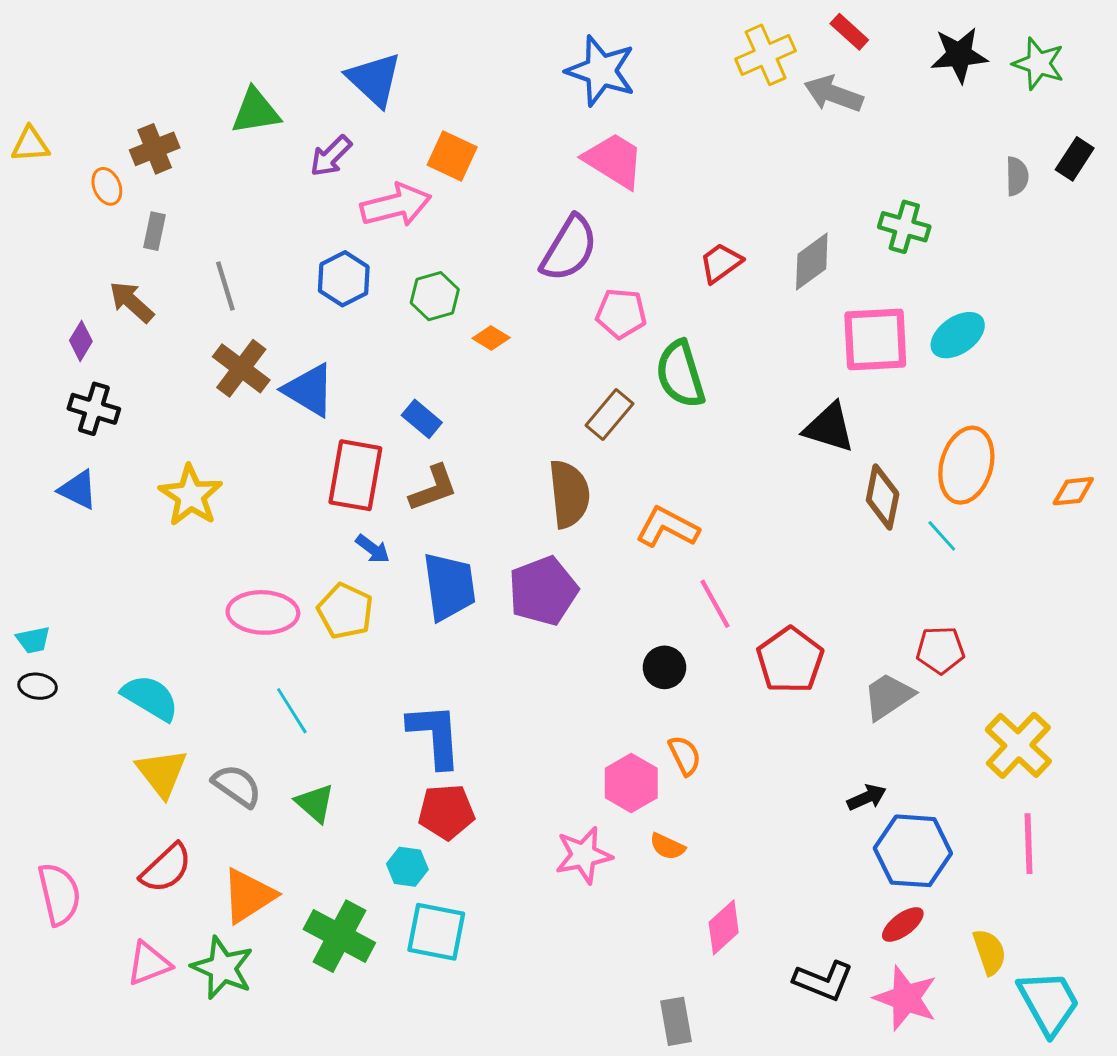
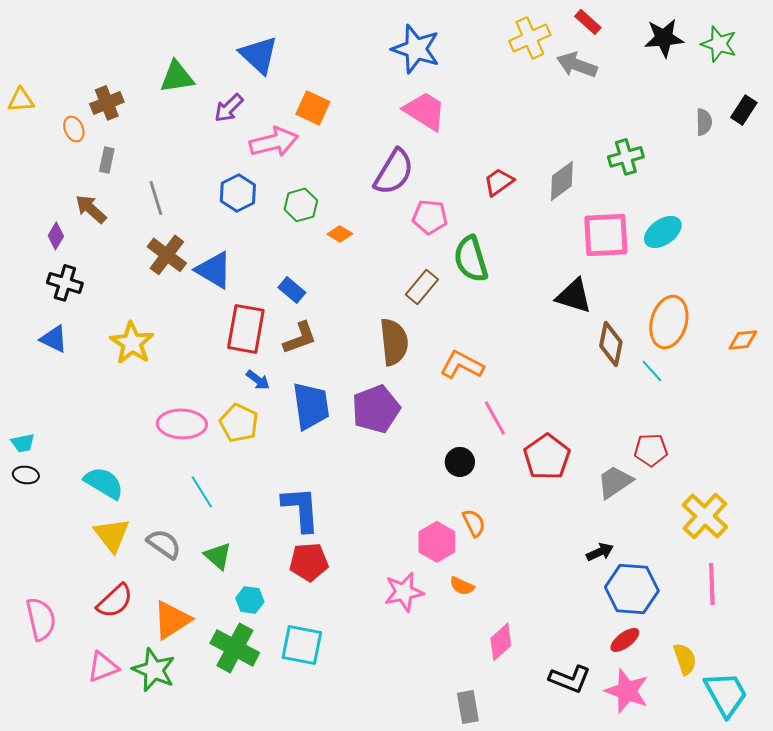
green cross: (904, 227) -> (626, 157), turned -32
cyan hexagon: (407, 867) -> (250, 600), moved

